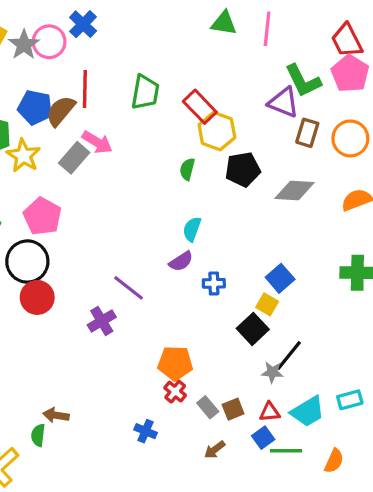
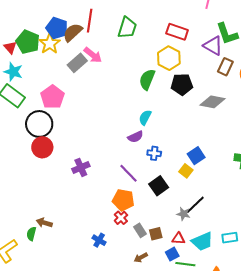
red rectangle: (200, 107) -> (177, 32), moved, turned -35
yellow star: (23, 156) -> (50, 44), moved
green semicircle: (187, 169) -> (147, 79), size x1.5
purple line: (129, 288) -> (129, 173), moved
black square: (253, 329) -> (159, 186), moved

